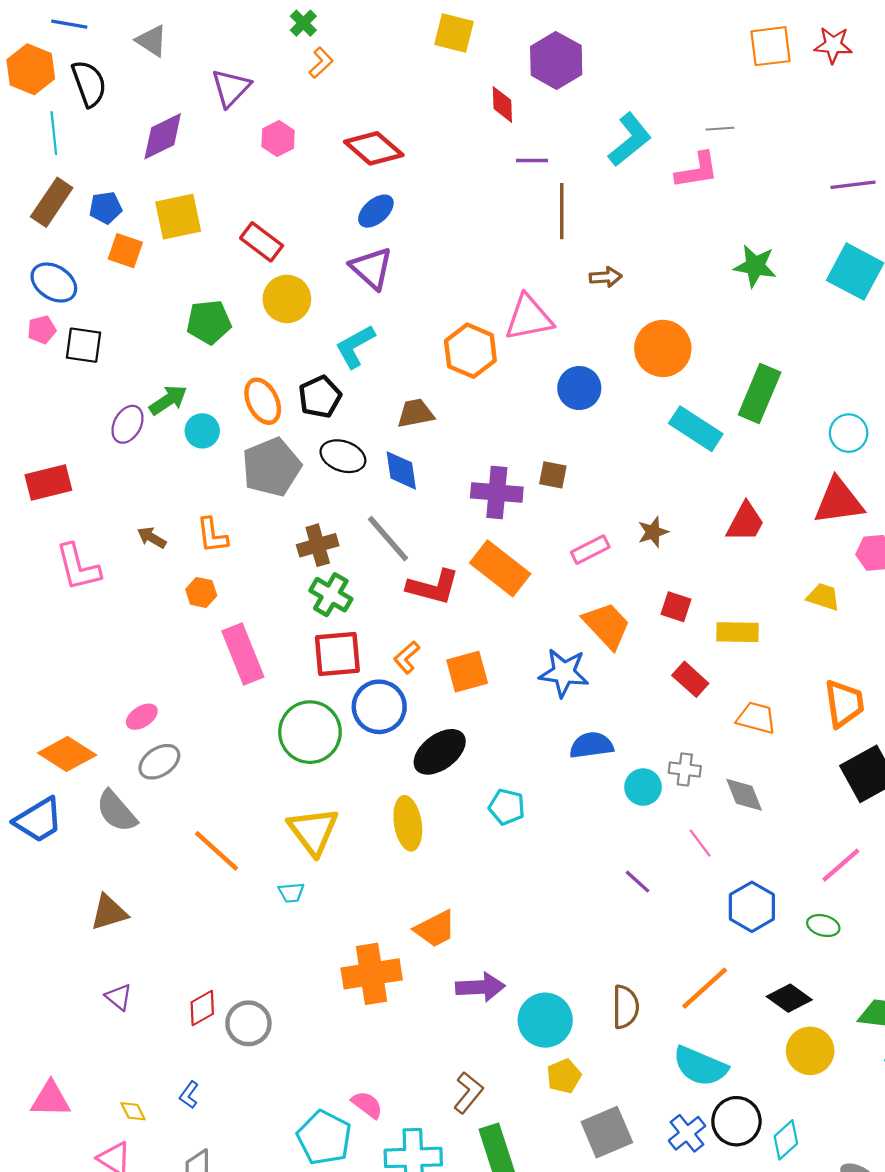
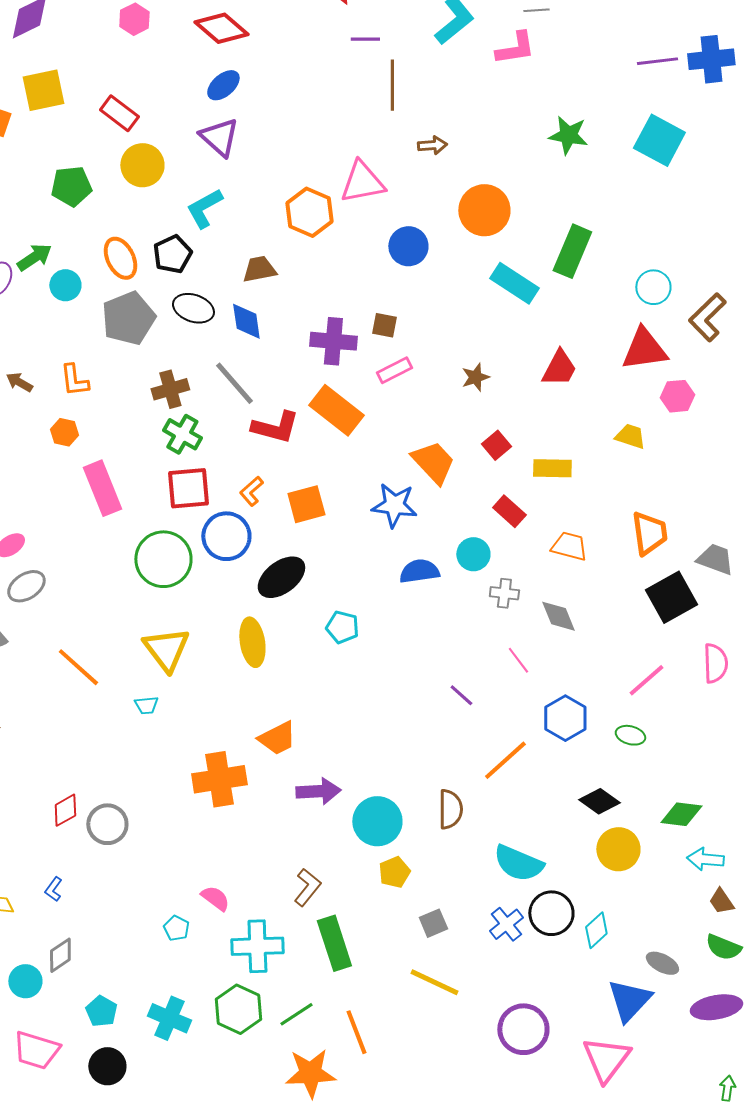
pink rectangle: (590, 550) -> (394, 370), moved
red square: (676, 607) -> (496, 445), turned 32
cyan circle: (643, 787) -> (473, 554), moved
orange line: (705, 988) -> (505, 760), moved
gray square: (607, 1132) -> (433, 923), size x0.6
cyan pentagon: (324, 1138) -> (176, 928), size x0.5

